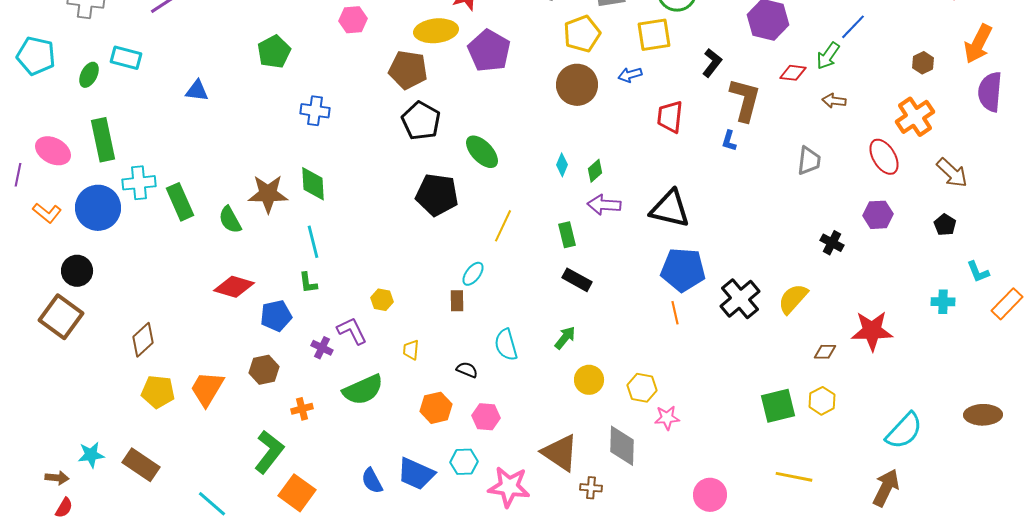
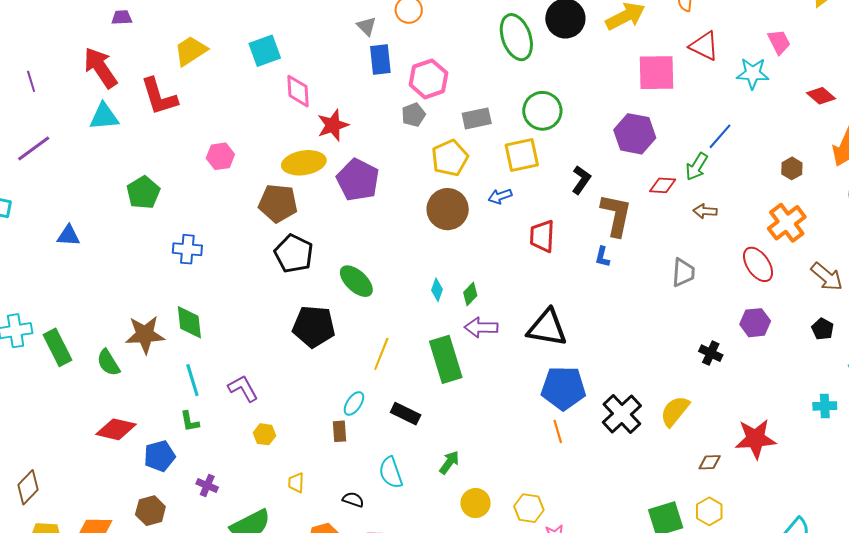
green rectangle: (567, 235) -> (446, 359), size x1.8
black rectangle: (577, 280) -> (406, 414), moved
purple L-shape: (352, 331) -> (243, 388), moved

